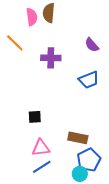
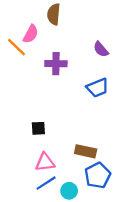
pink semicircle: (32, 17) -> (31, 34), moved, turned 36
cyan circle: (80, 174) -> (69, 191), moved

